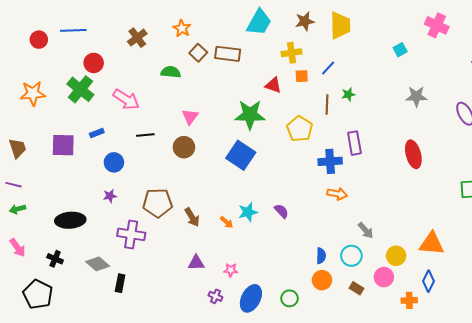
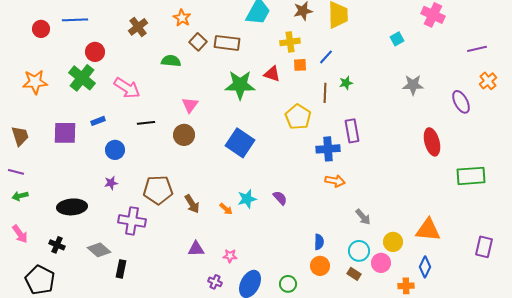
green star: (250, 115) -> (240, 85), moved
red ellipse: (413, 154) -> (432, 142), moved
cyan circle: (351, 256) -> (359, 251), moved

